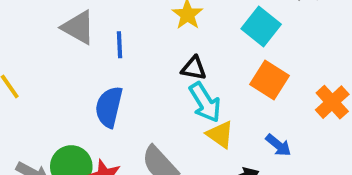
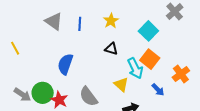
blue line: (119, 45) -> (80, 24), moved
cyan arrow: (205, 102) -> (135, 68), moved
blue arrow: (278, 145) -> (158, 90), moved

